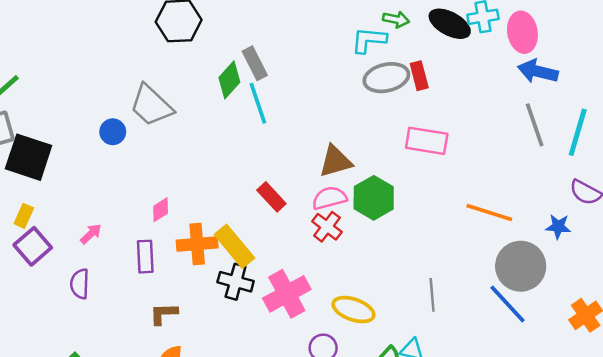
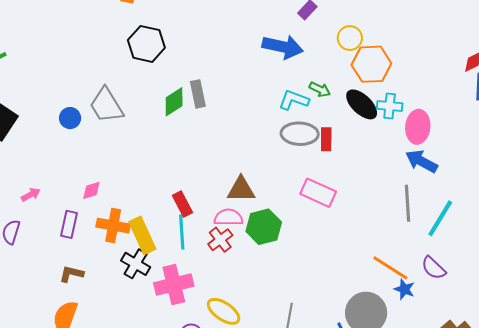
cyan line: (258, 103) -> (182, 232), moved
orange line: (489, 213) -> (390, 268), moved

